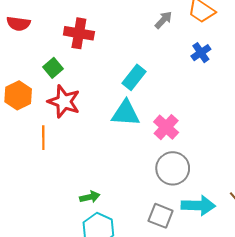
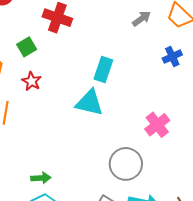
cyan rectangle: (134, 77) -> (103, 69), turned -30
red star: (64, 102) -> (32, 81), size x0.6
pink cross: (166, 127) -> (157, 125), moved

